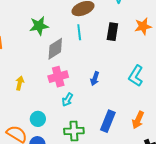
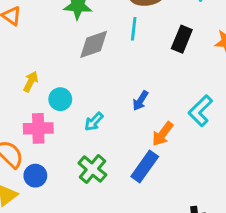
pink cross: (58, 77) -> (38, 128), moved
cyan circle: (38, 119) -> (60, 99), moved
orange arrow: (138, 120) -> (163, 134), moved
green cross: (74, 131) -> (92, 169), turned 30

